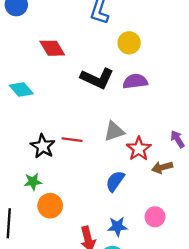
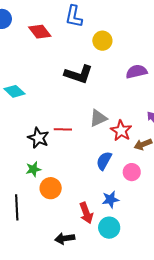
red diamond: (52, 48) -> (40, 32), moved
purple semicircle: (135, 81) -> (136, 72), moved
pink circle: (155, 217) -> (132, 172), moved

